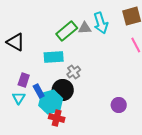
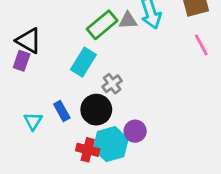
cyan rectangle: (54, 57) -> (83, 62), turned -54
purple rectangle: (24, 80) -> (22, 61), moved
cyan hexagon: (51, 102) -> (111, 144), moved
purple circle: (119, 105) -> (135, 131), moved

